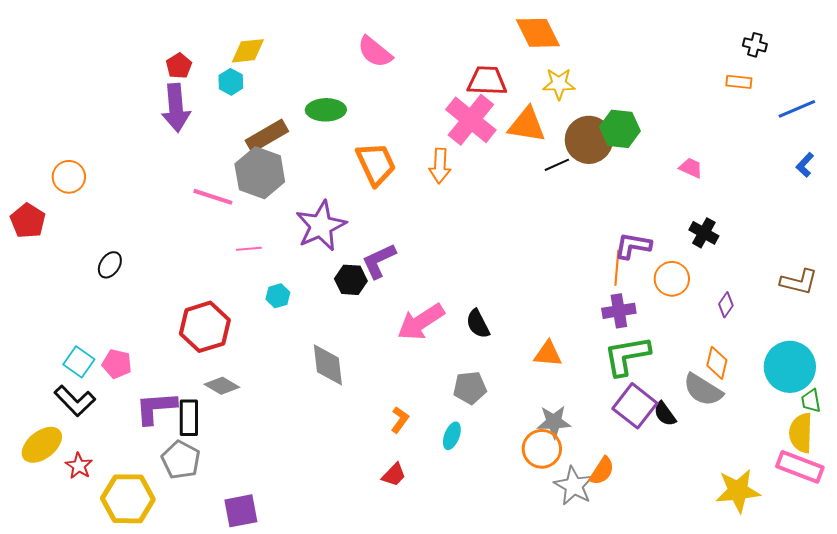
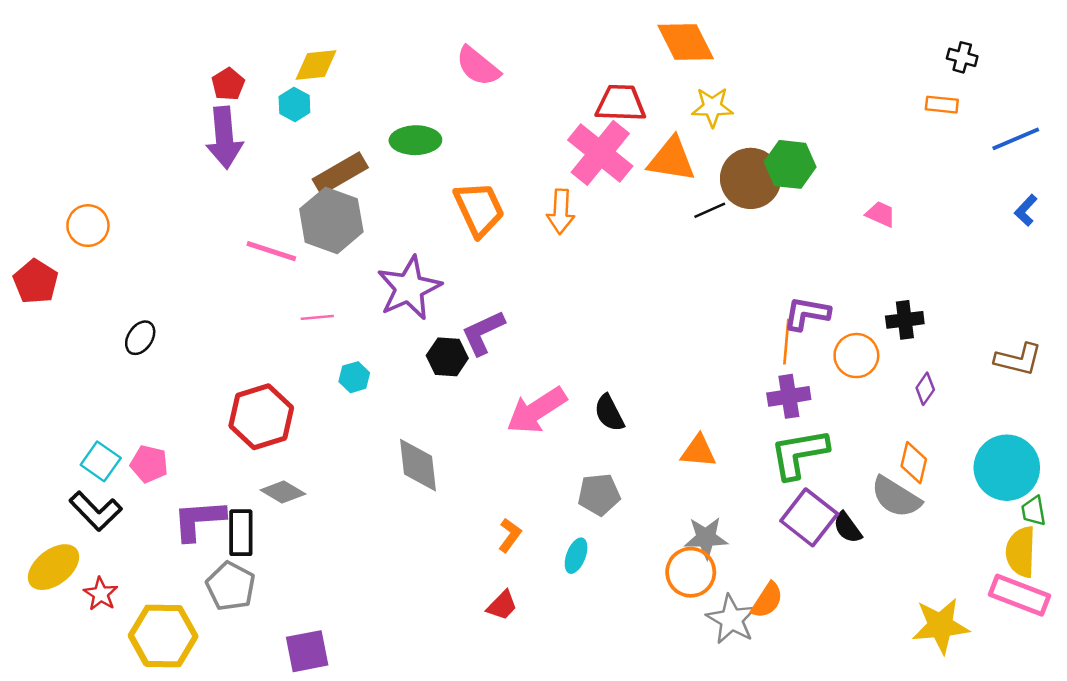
black cross: (704, 233) -> (905, 320), moved, turned -36

